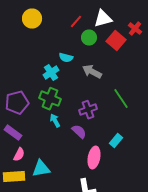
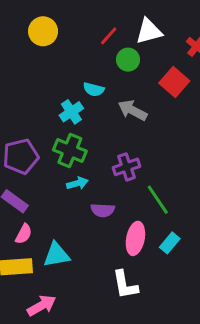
red square: (116, 41) -> (174, 82), moved
green line: (121, 99) -> (158, 200), moved
cyan arrow: (55, 121) -> (77, 183), turned 104
purple semicircle: (79, 132) -> (103, 210), moved, turned 140
cyan rectangle: (116, 141) -> (170, 243), moved

